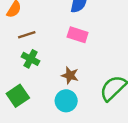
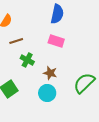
green cross: (31, 59) -> (27, 60), moved

